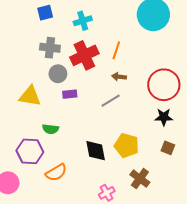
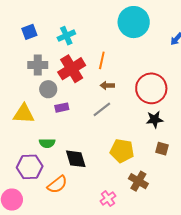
black diamond: (96, 151) -> (76, 159), moved

